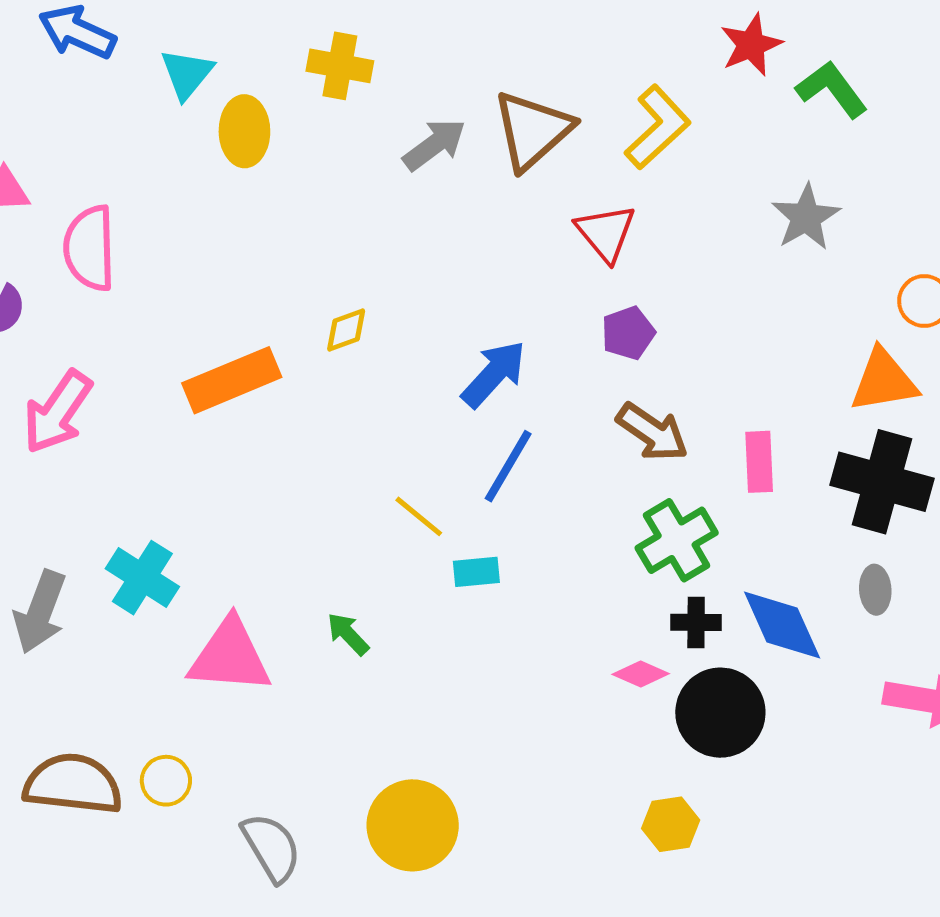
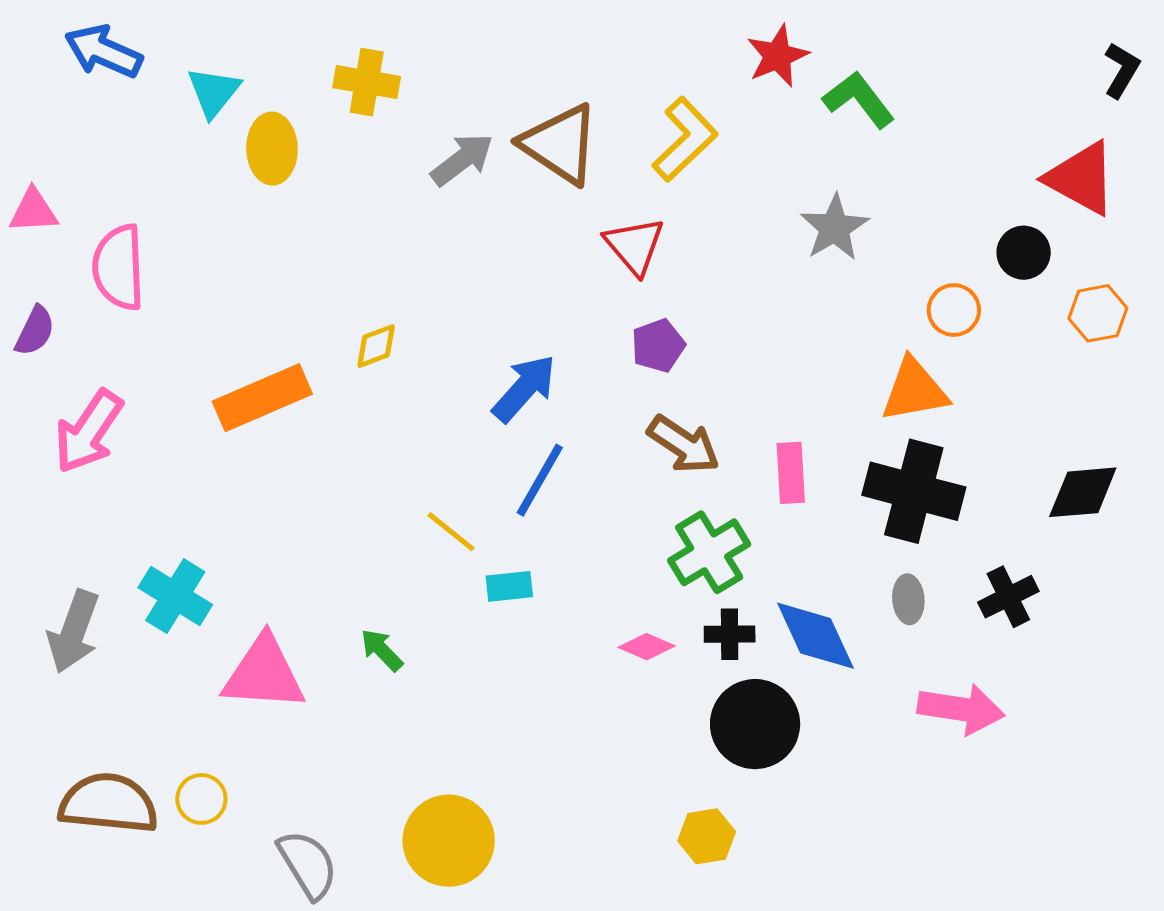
brown triangle: (532, 130) -> (560, 144), turned -44
pink diamond: (641, 674) -> (647, 647), moved

